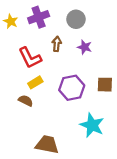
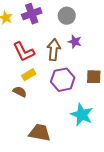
brown arrow: (57, 44) -> (54, 50), moved, size x1.5

